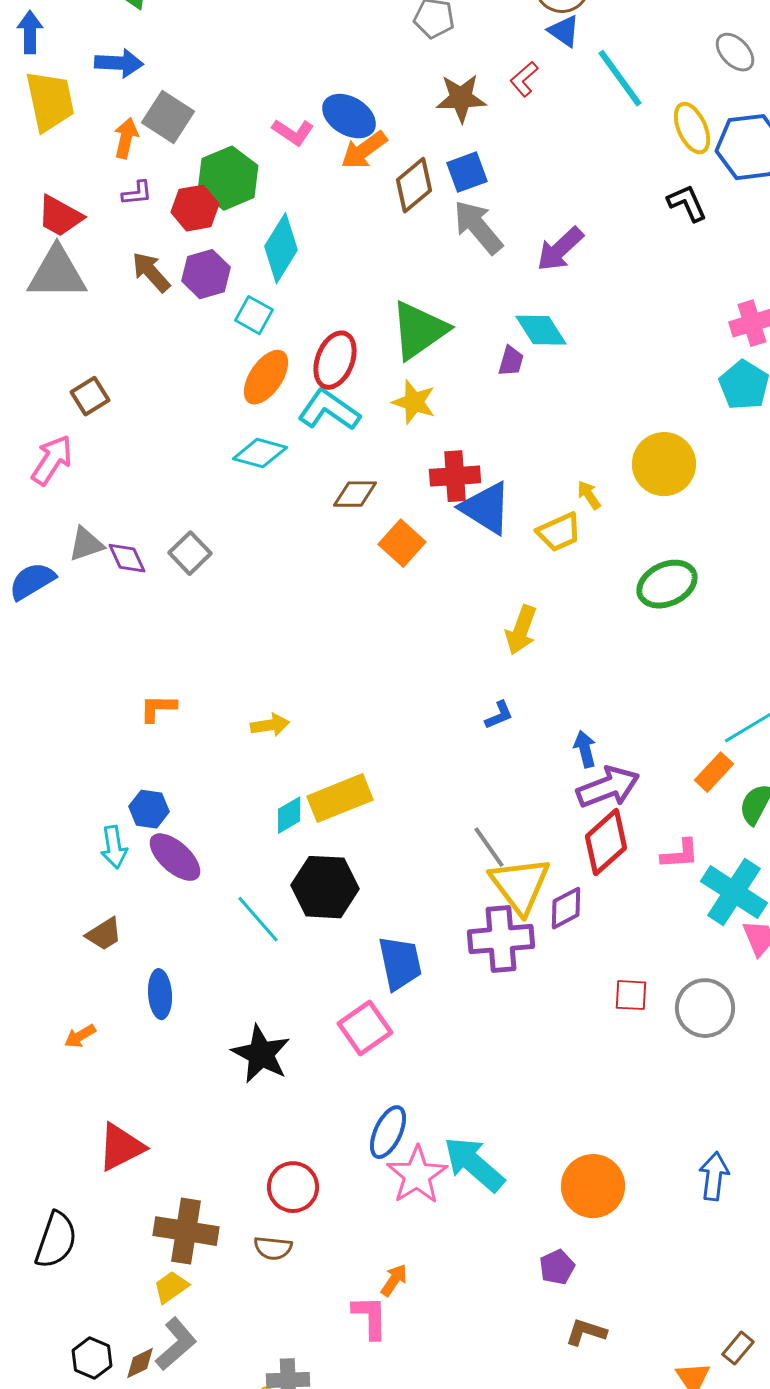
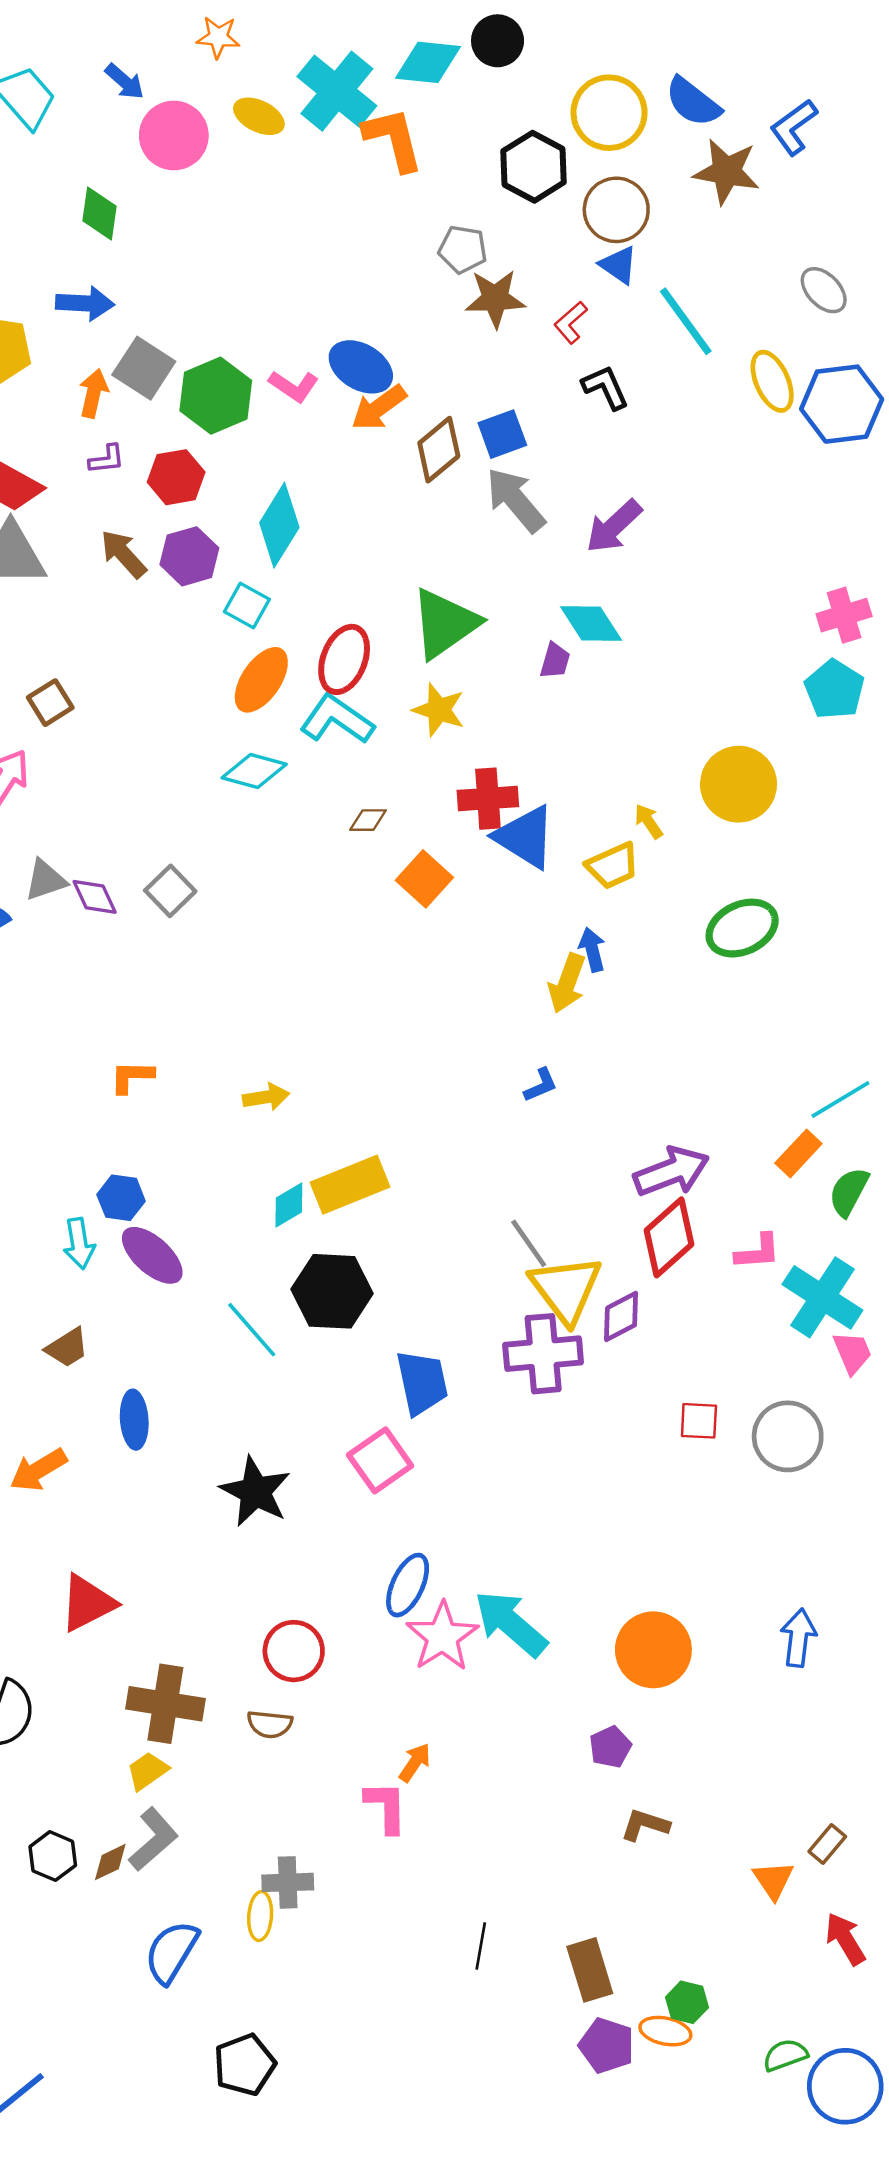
brown star: (461, 98) -> (495, 299), moved
green hexagon: (228, 178) -> (216, 396), moved
black L-shape: (687, 203) -> (605, 387), moved
brown diamond: (355, 494) -> (368, 820), size x0.7
blue arrow: (585, 749) -> (592, 950), moved
orange arrow: (80, 1036) -> (38, 1470), size x1.5

